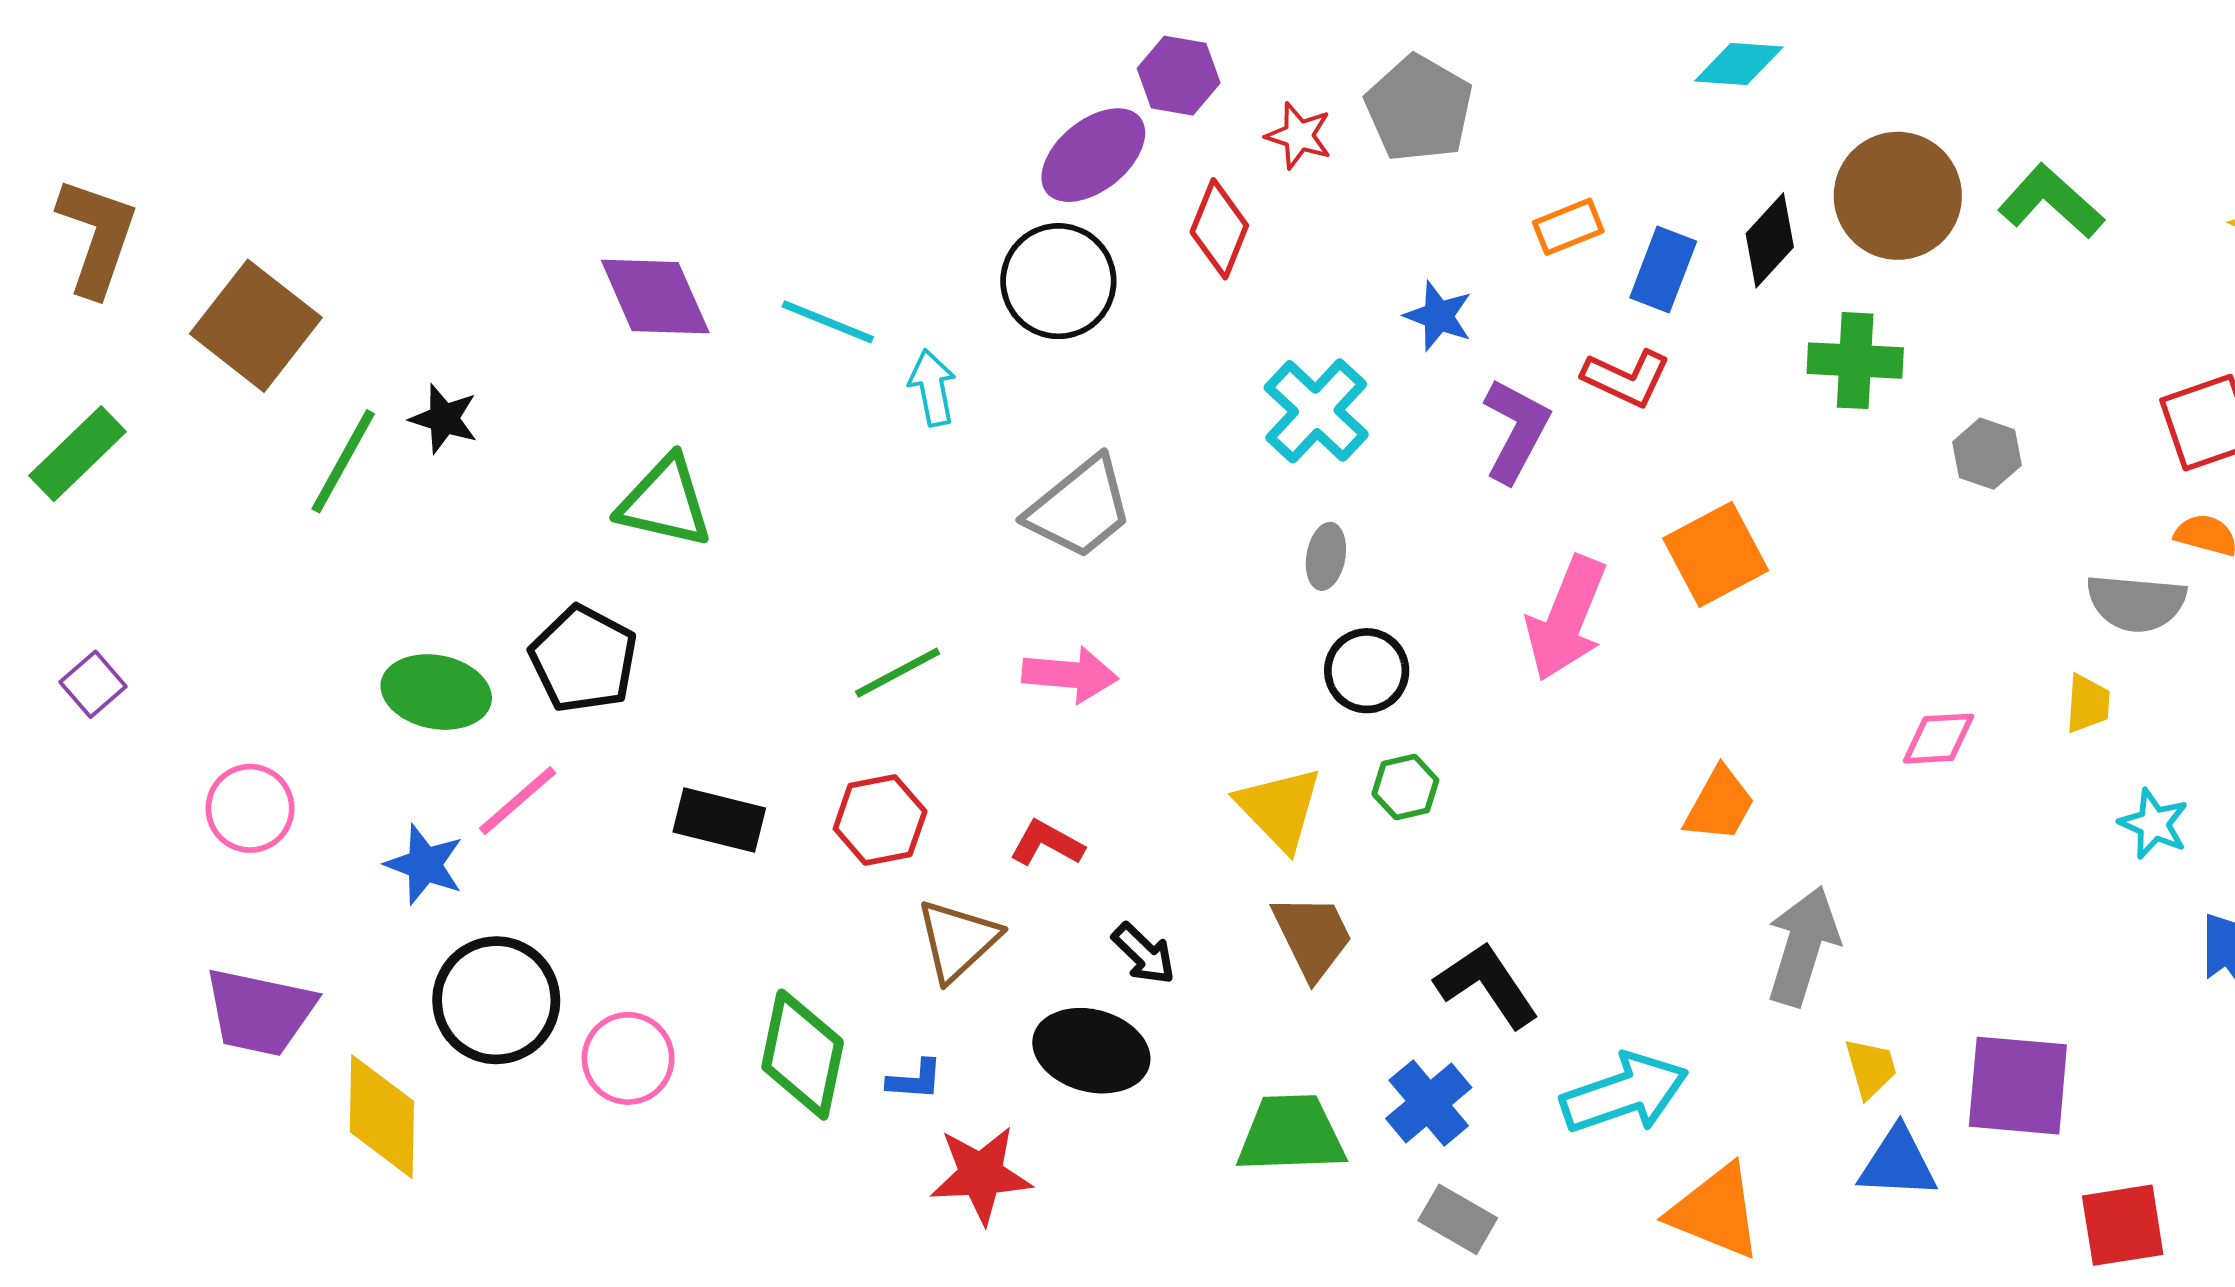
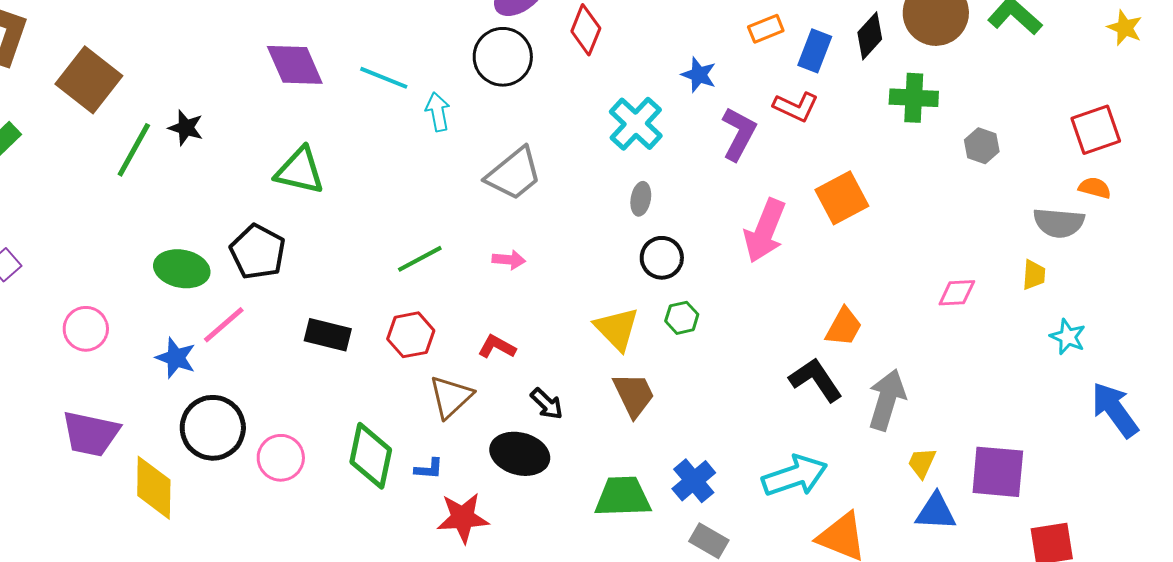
pink arrow: (1070, 675) -> (509, 260), size x0.7
black L-shape: (1487, 985) -> (816, 380), moved
yellow trapezoid: (1871, 1068) -> (922, 463), turned -140

